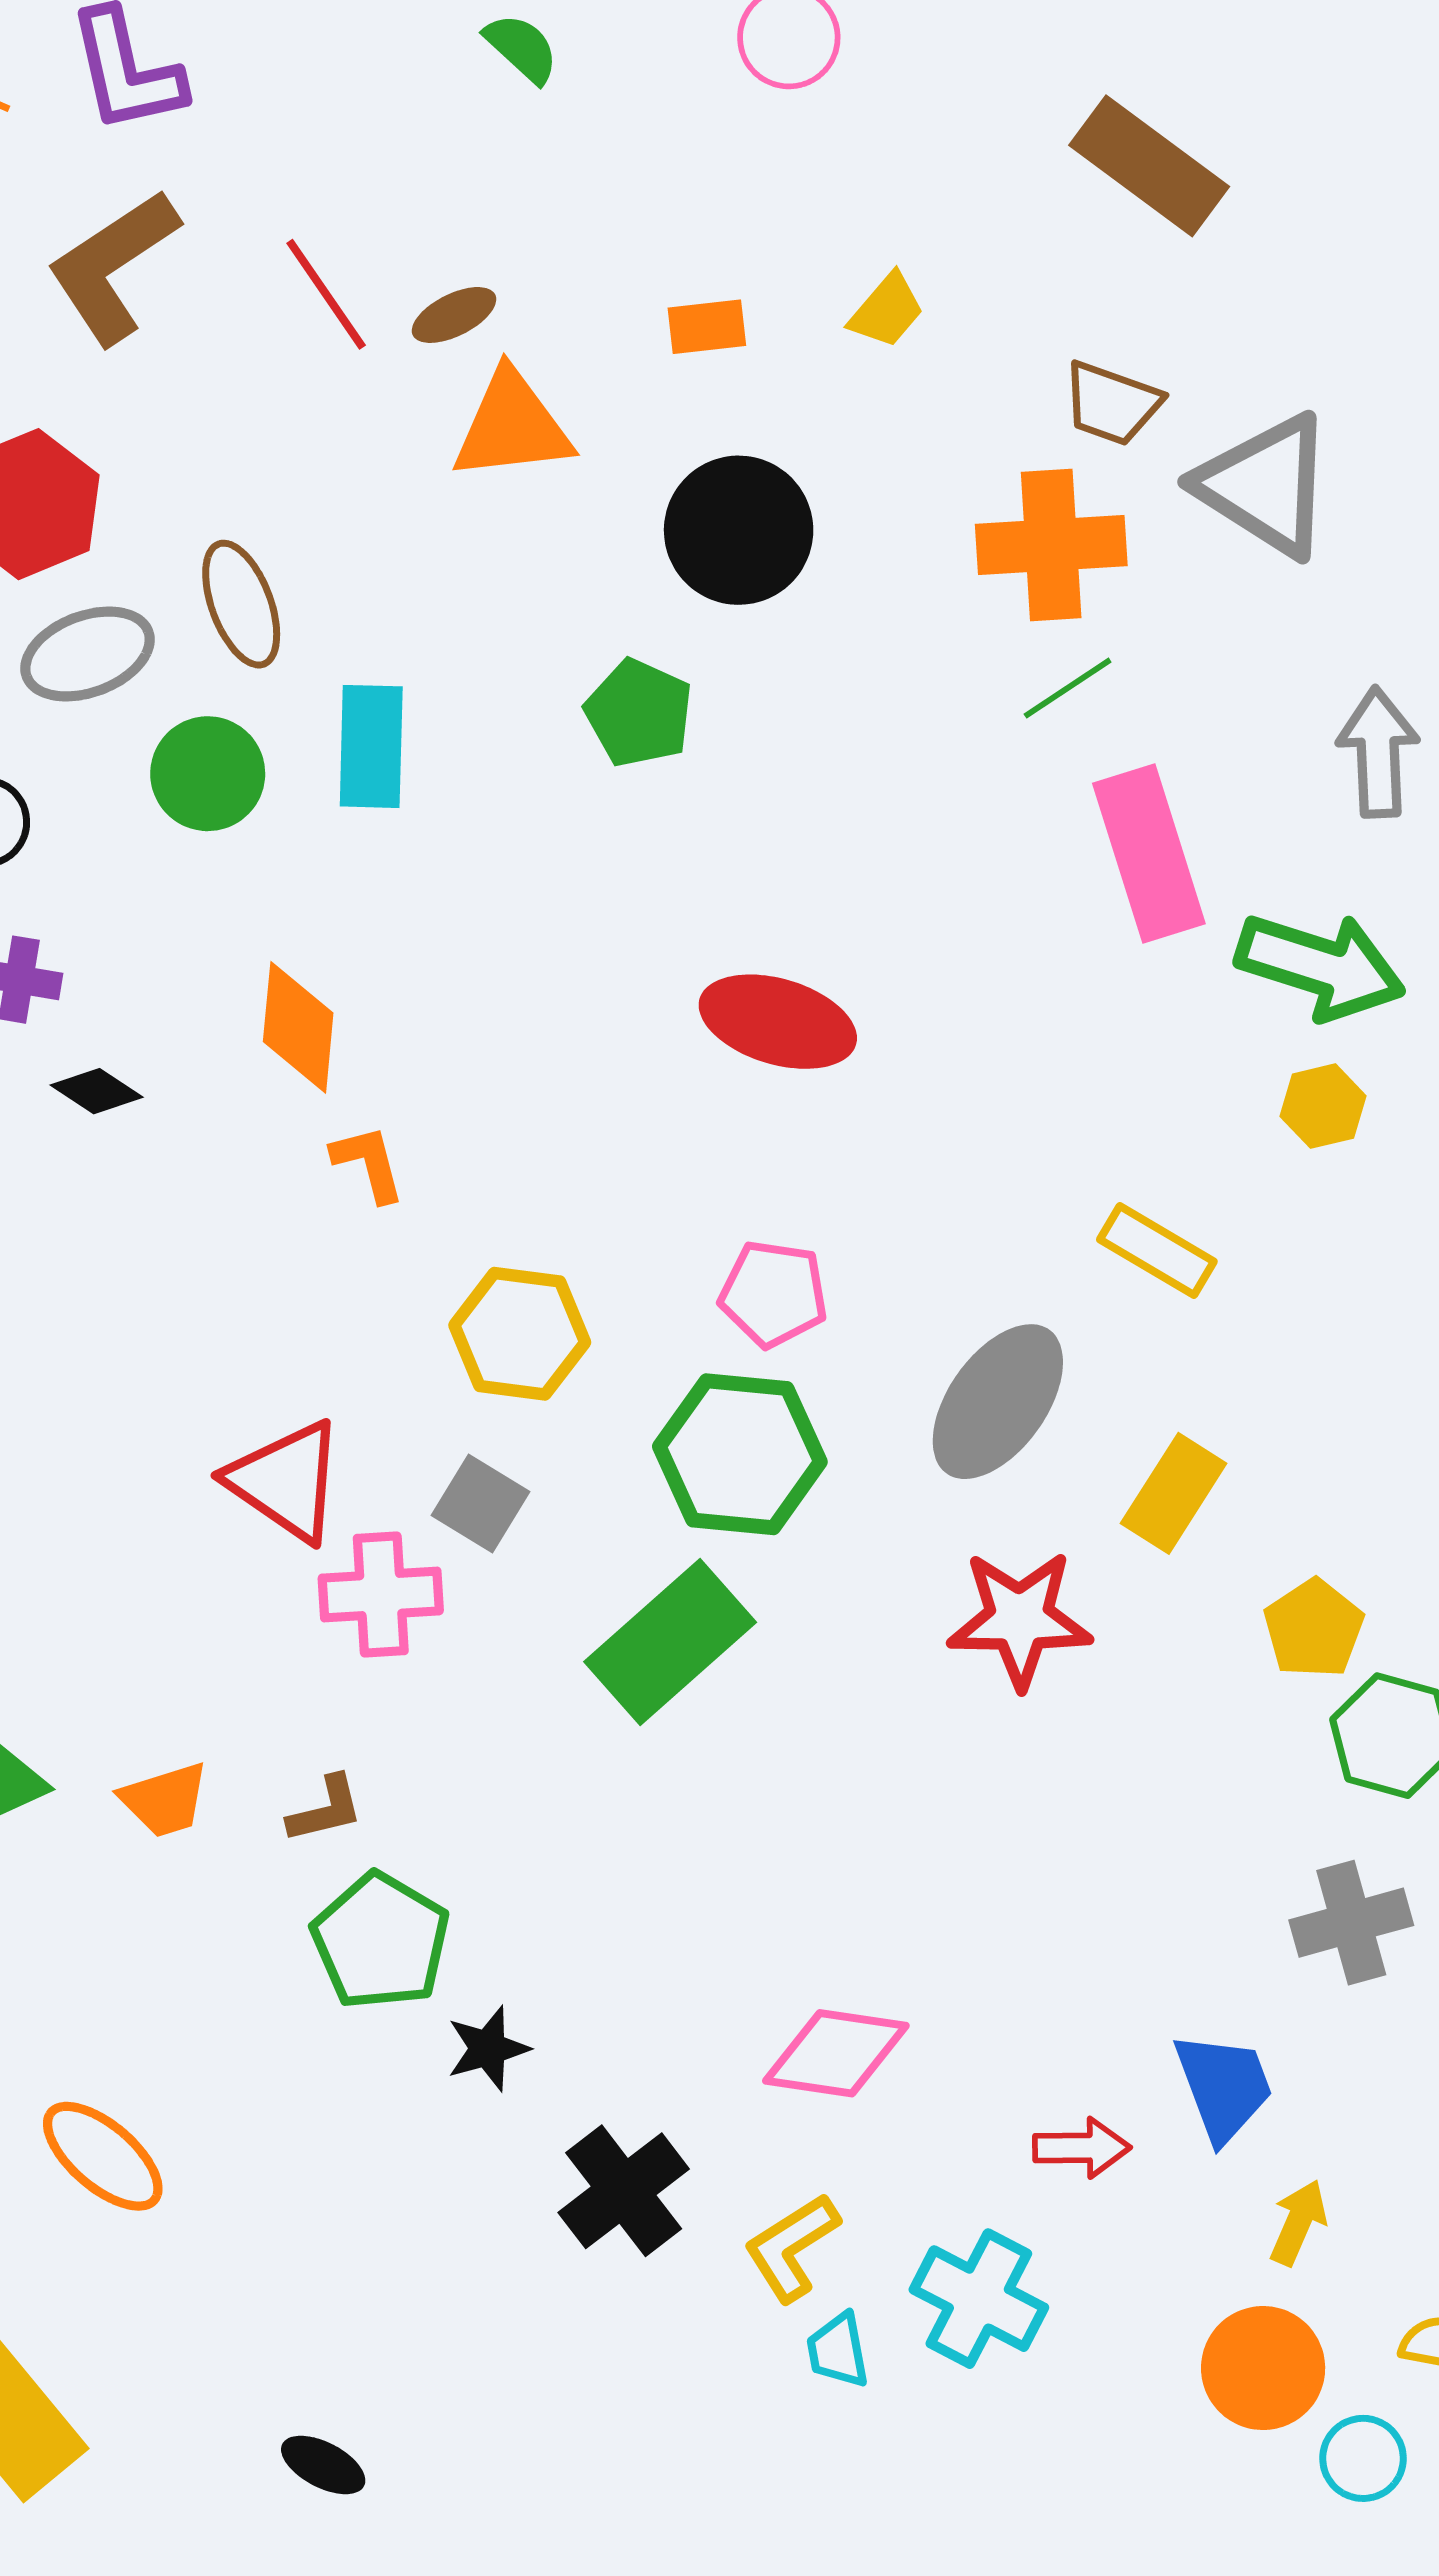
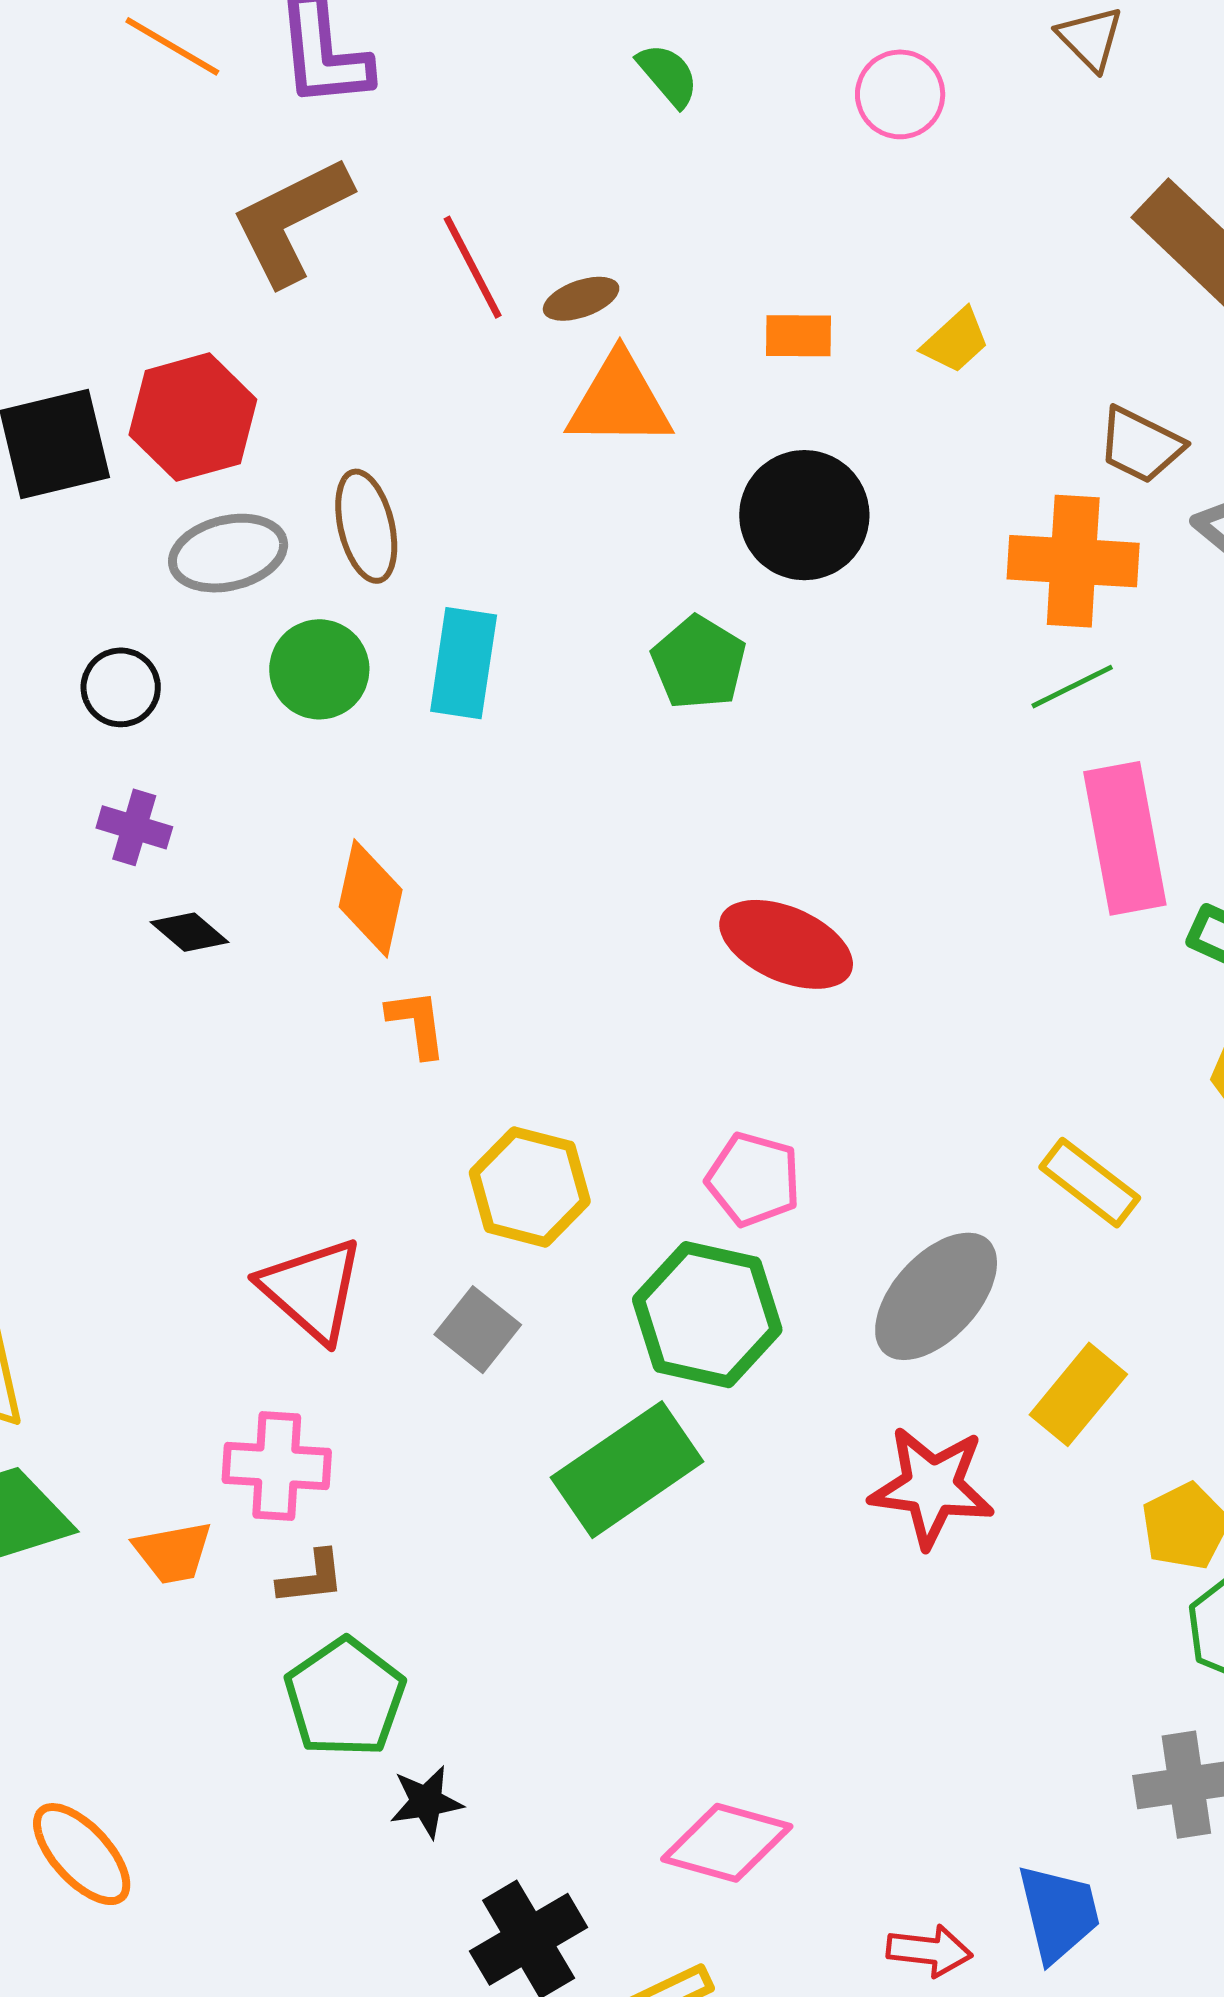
pink cross: (381, 1594) -> (277, 1466), moved

